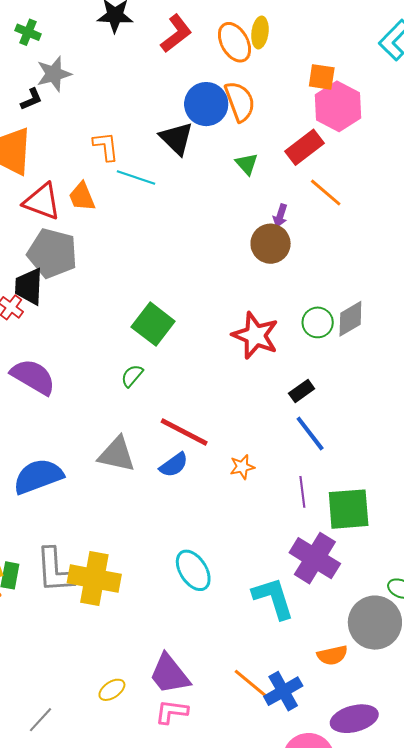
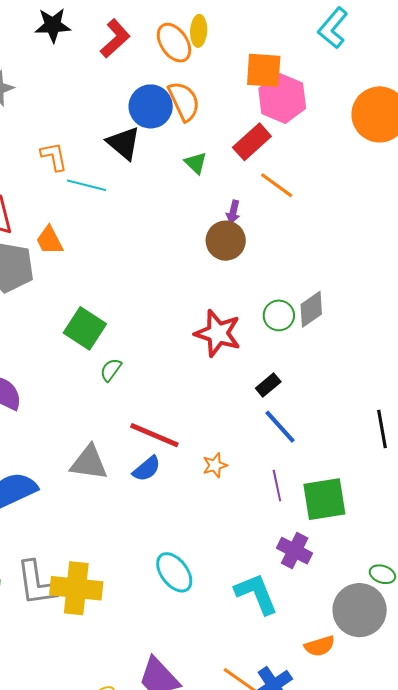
orange square: (322, 77) -> (264, 70), size x1.4
orange trapezoid: (82, 197) -> (49, 240), moved
green square: (153, 324) -> (85, 328), moved
green semicircle: (132, 376) -> (111, 370), moved
purple cross: (315, 558) -> (295, 551), size x0.7

